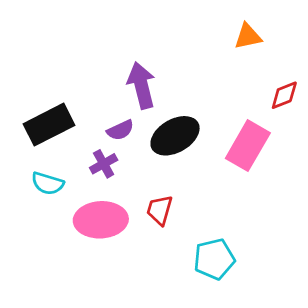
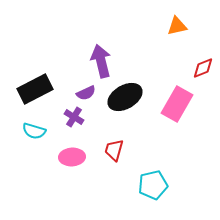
purple cross: (104, 164) -> (74, 117), turned -30
pink ellipse: (101, 220) -> (72, 157), size x0.7

